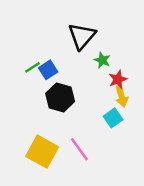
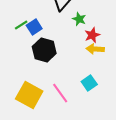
yellow arrow: (121, 96) -> (95, 49), turned 108
cyan square: (113, 118) -> (89, 83), moved

